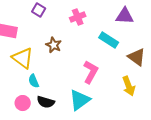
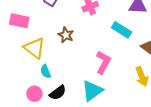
black semicircle: (46, 102) -> (58, 93), turned -54

